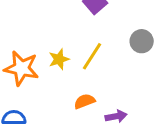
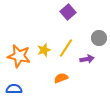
purple arrow: (116, 116) -> (87, 59), moved

